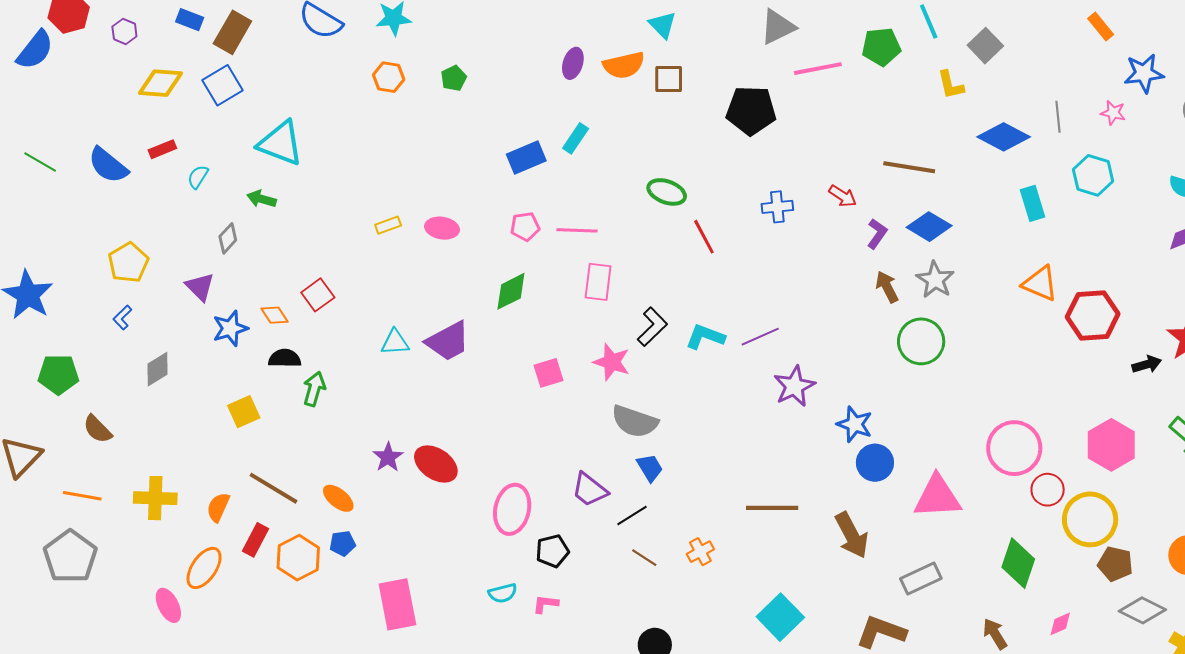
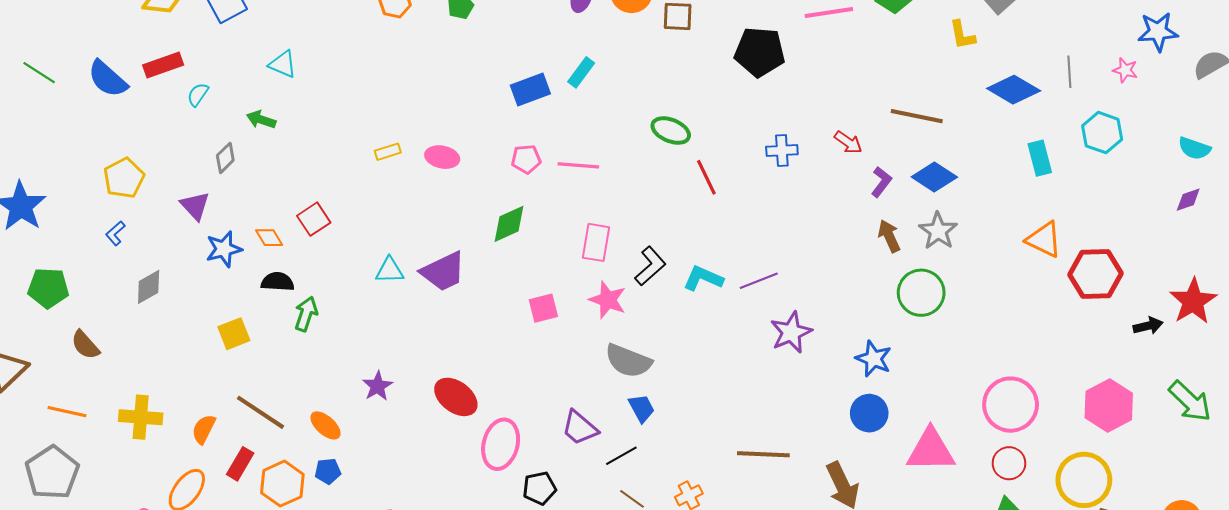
cyan triangle: (280, 143) -> (283, 64), size x0.6
red rectangle: (162, 149) -> (163, 65), size x1.4
pink rectangle: (598, 282) -> (596, 242), moved
blue star: (855, 424) -> (874, 359), moved
red ellipse: (436, 464) -> (456, 397), moved
red circle: (1048, 490) -> (1009, 463), moved

